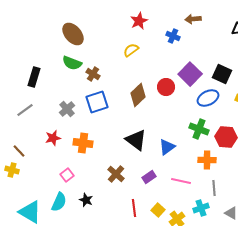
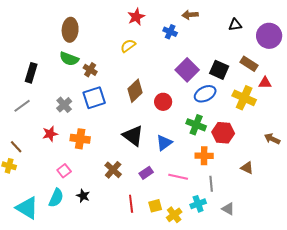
brown ellipse: (73, 34) -> (70, 30), turned 45
red circle: (166, 87) -> (163, 102), moved
yellow square: (158, 210) -> (155, 206), turned 32

